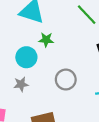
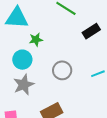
gray star: (21, 84) -> (24, 85), size x1.5

